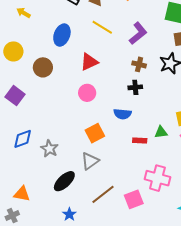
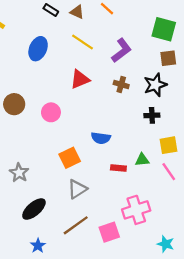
red triangle: (89, 62) -> (80, 79), moved
brown circle: (43, 67) -> (14, 104), moved
black cross: (135, 87) -> (152, 115), moved
pink circle: (87, 93) -> (51, 112), moved
gray triangle: (90, 161) -> (77, 189), moved
pink cross: (157, 178) -> (136, 210), turned -35

